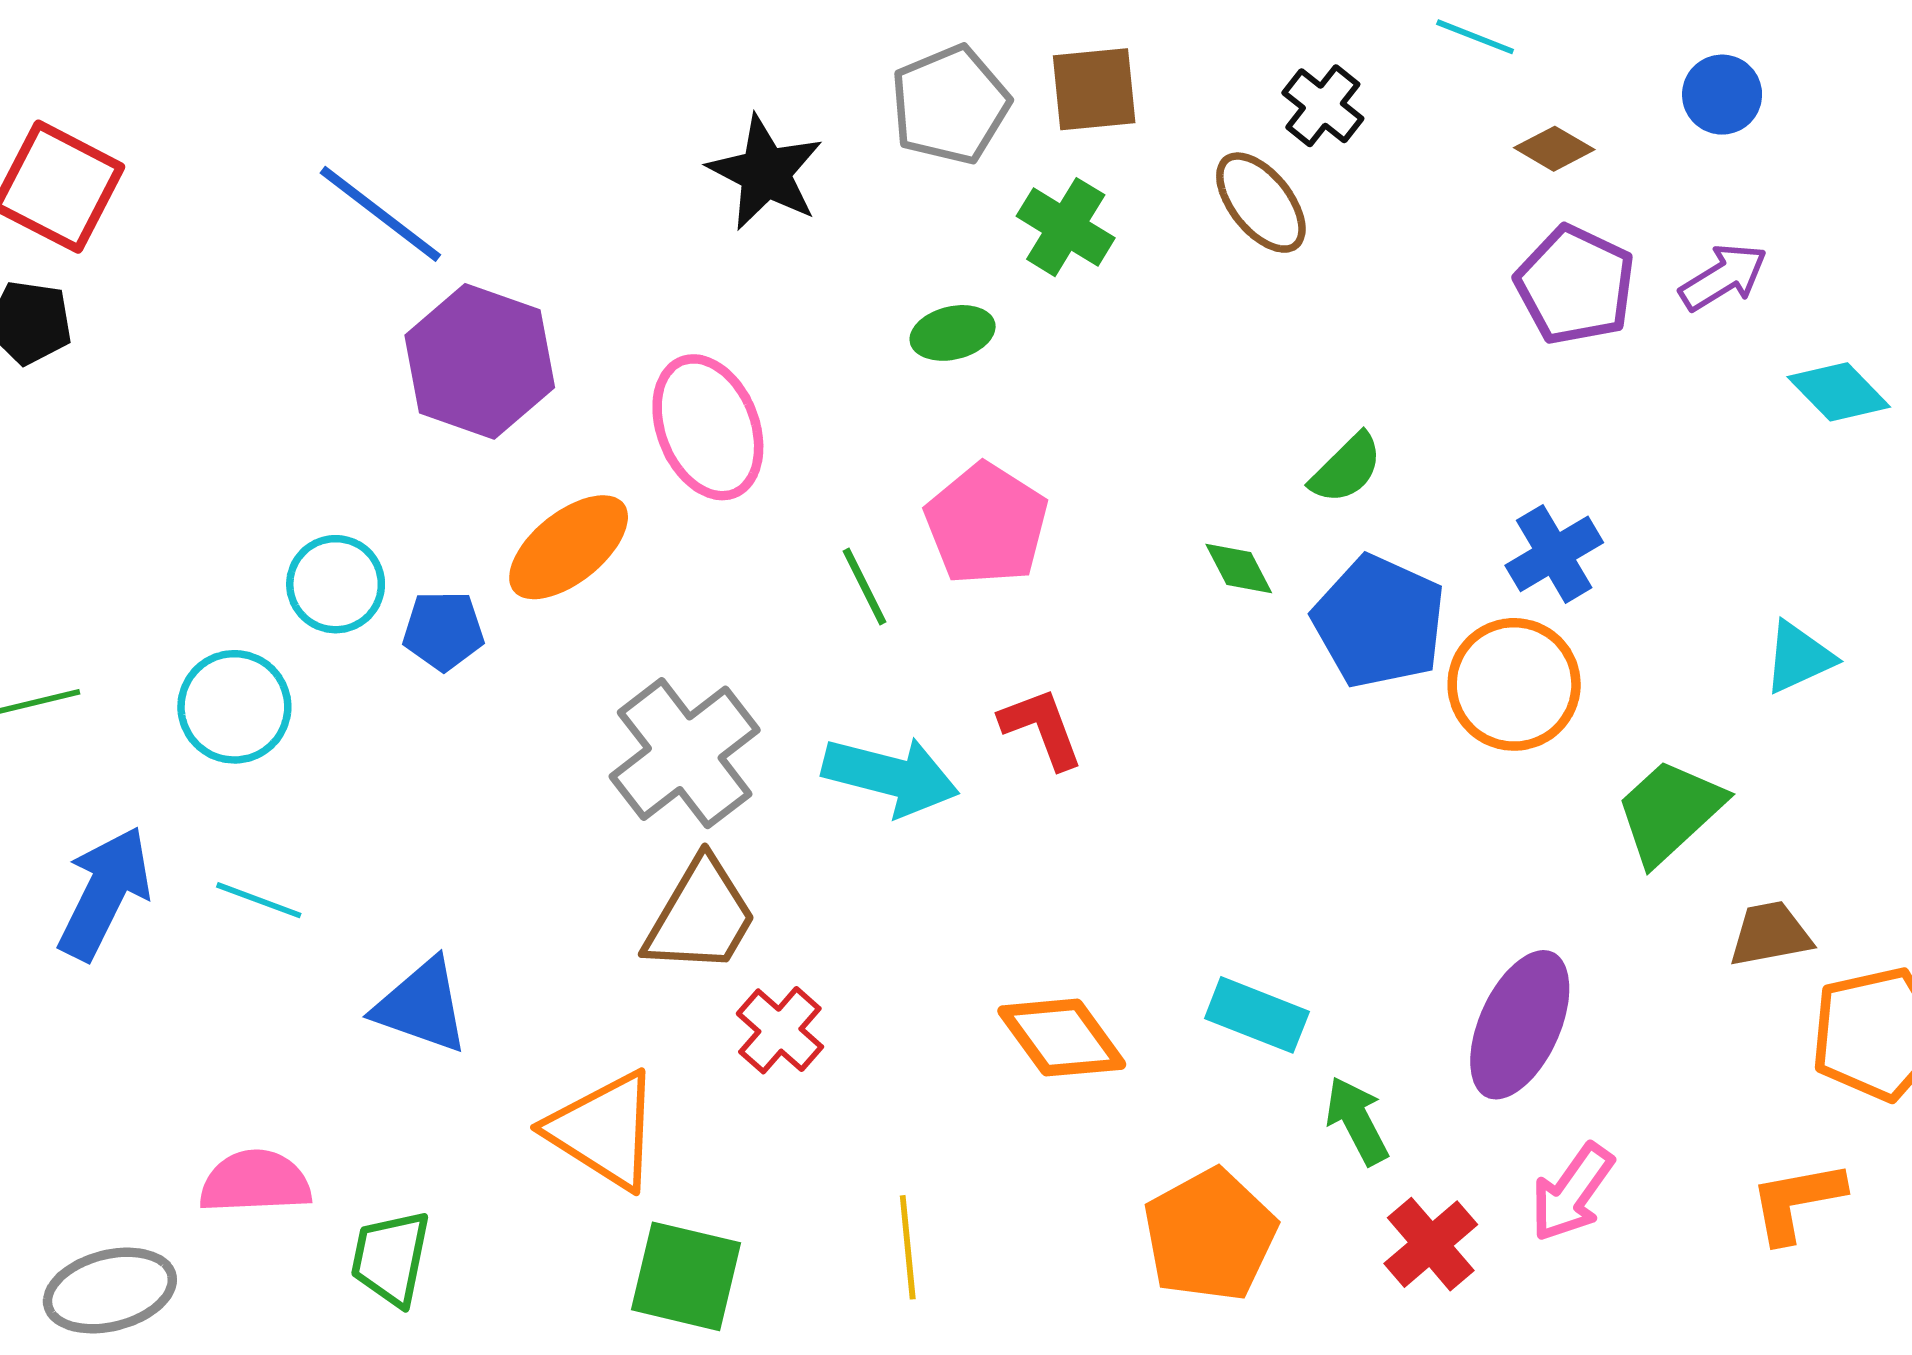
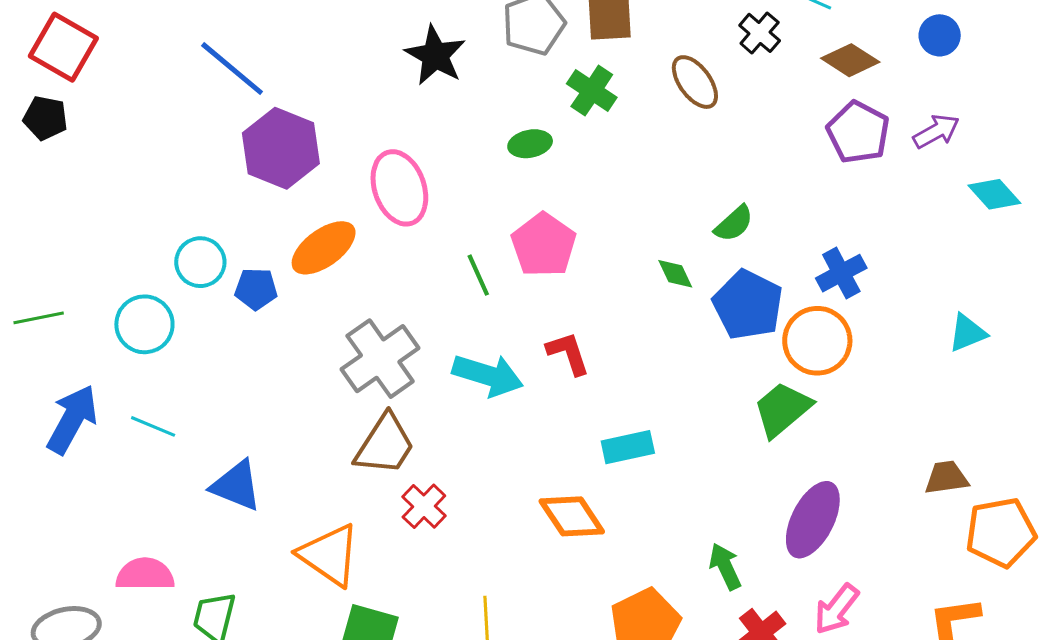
black cross: (1323, 106) -> (760, 33), moved
brown diamond: (1554, 149) -> (850, 60), size x1.4
green trapezoid: (1670, 811) -> (782, 409), moved
cyan rectangle: (1257, 1015) -> (628, 447), moved, turned -36

